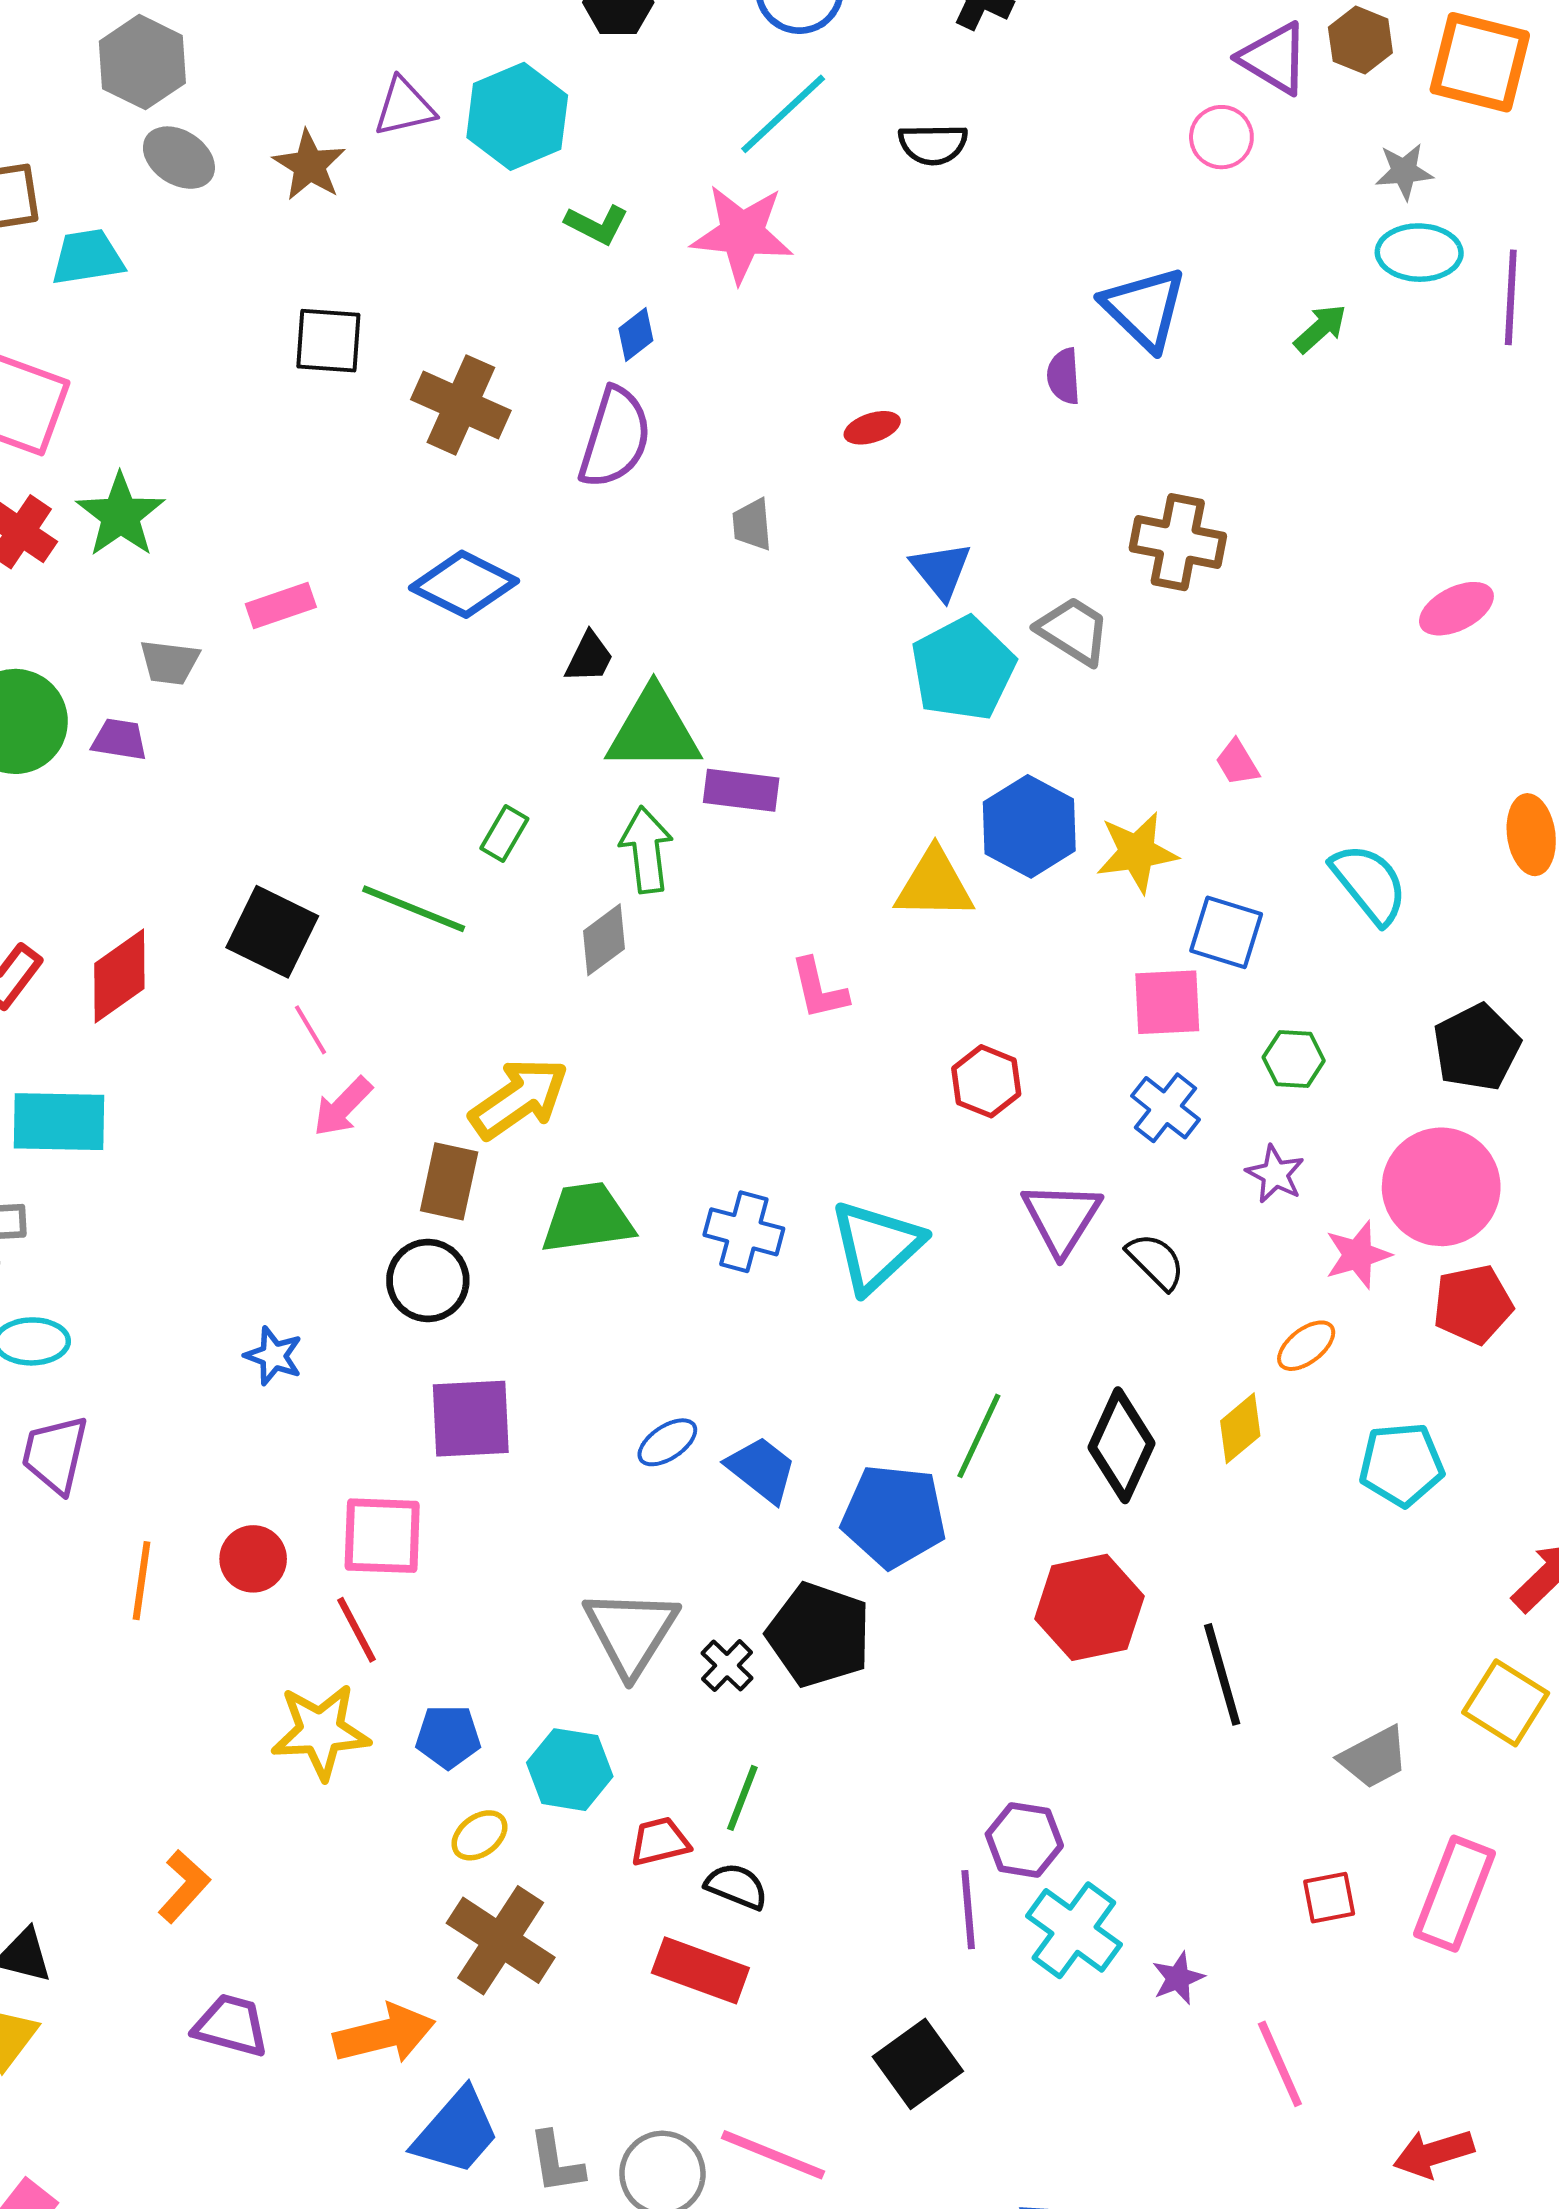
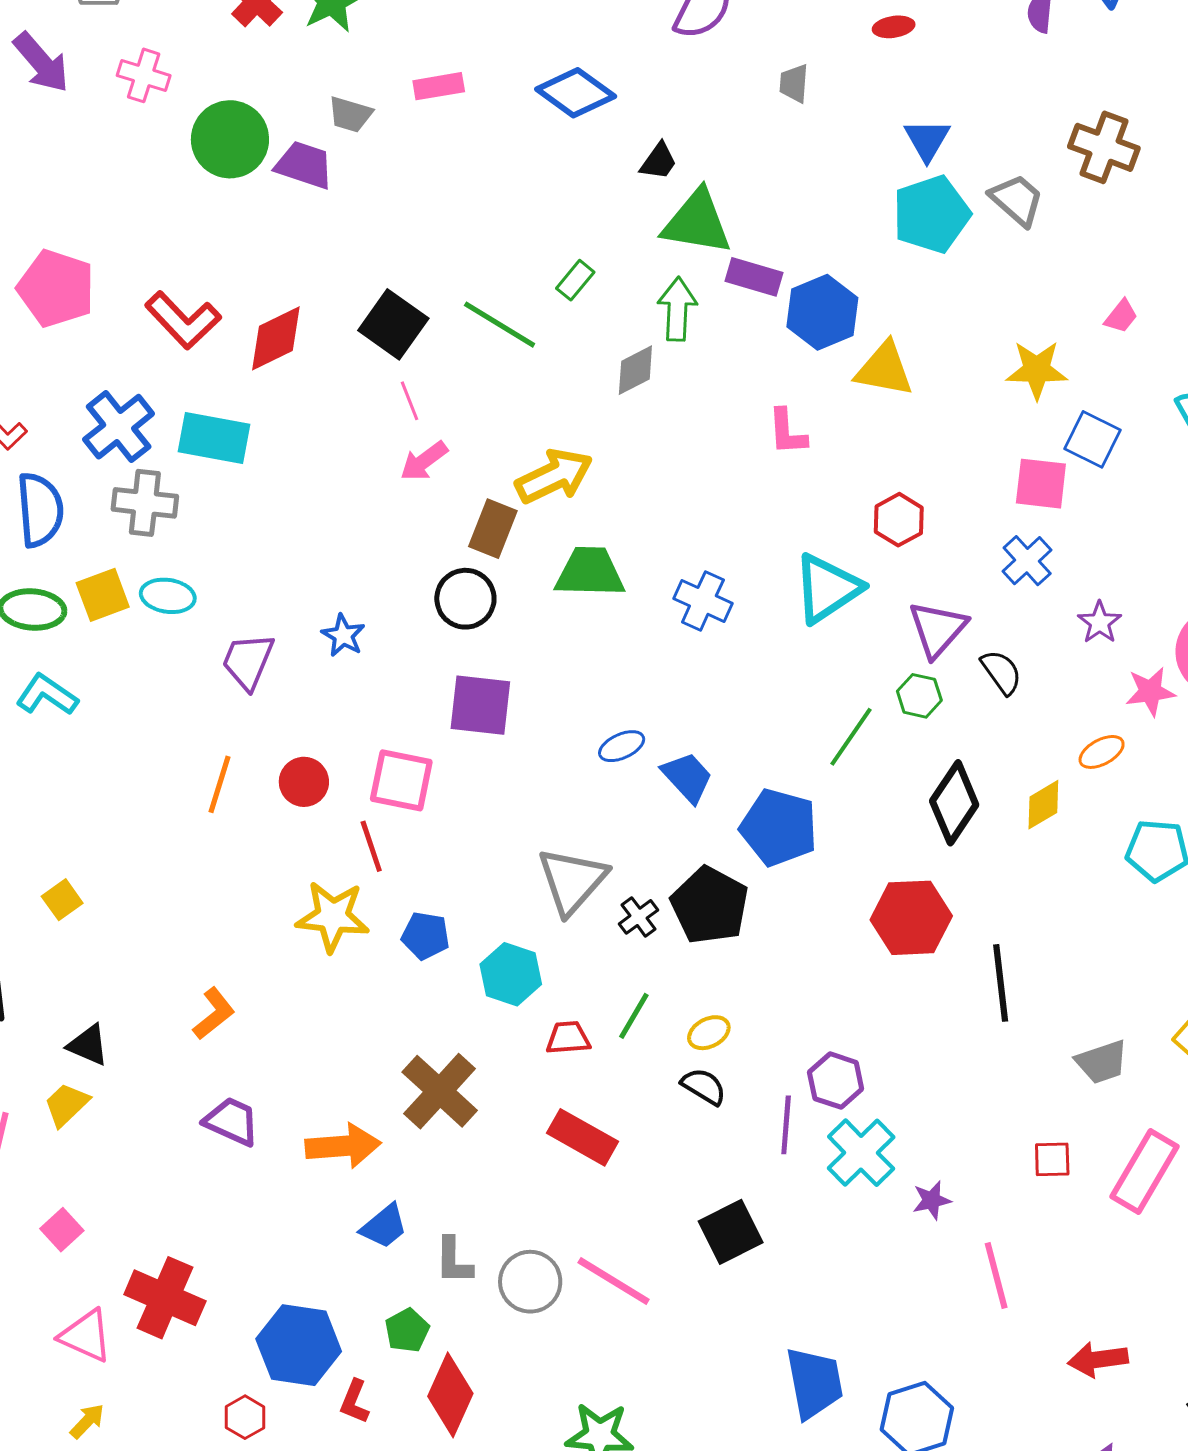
purple trapezoid: (119, 740) -> (304, 165), size x1.4
pink trapezoid: (1237, 763) -> (1121, 316), turned -120
blue hexagon: (1029, 826) -> (822, 312), moved
green hexagon: (1294, 1059) -> (919, 696), moved
cyan triangle: (876, 1246) -> (827, 588), moved
green line: (979, 1436) -> (851, 737), moved
purple trapezoid: (55, 1454) -> (248, 661), moved
yellow ellipse: (479, 1835) -> (709, 1033), moved
black semicircle: (736, 1886) -> (704, 1086), moved
blue trapezoid: (456, 2132) -> (384, 1226), size x0.7

